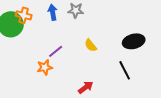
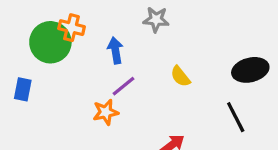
blue arrow: (53, 12) -> (115, 50), moved

